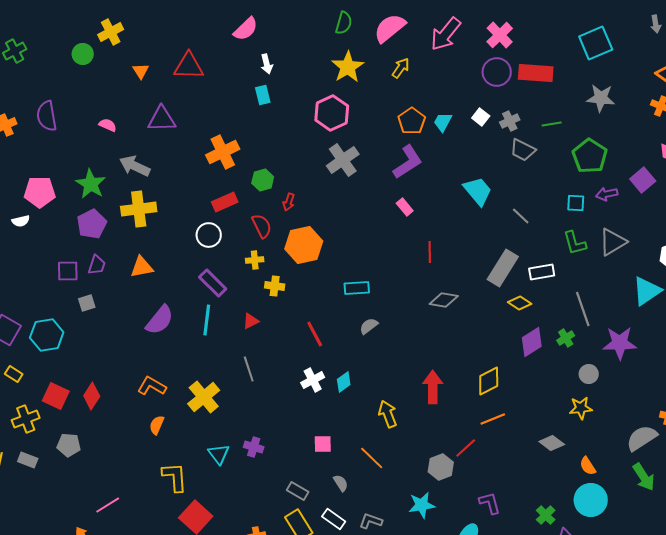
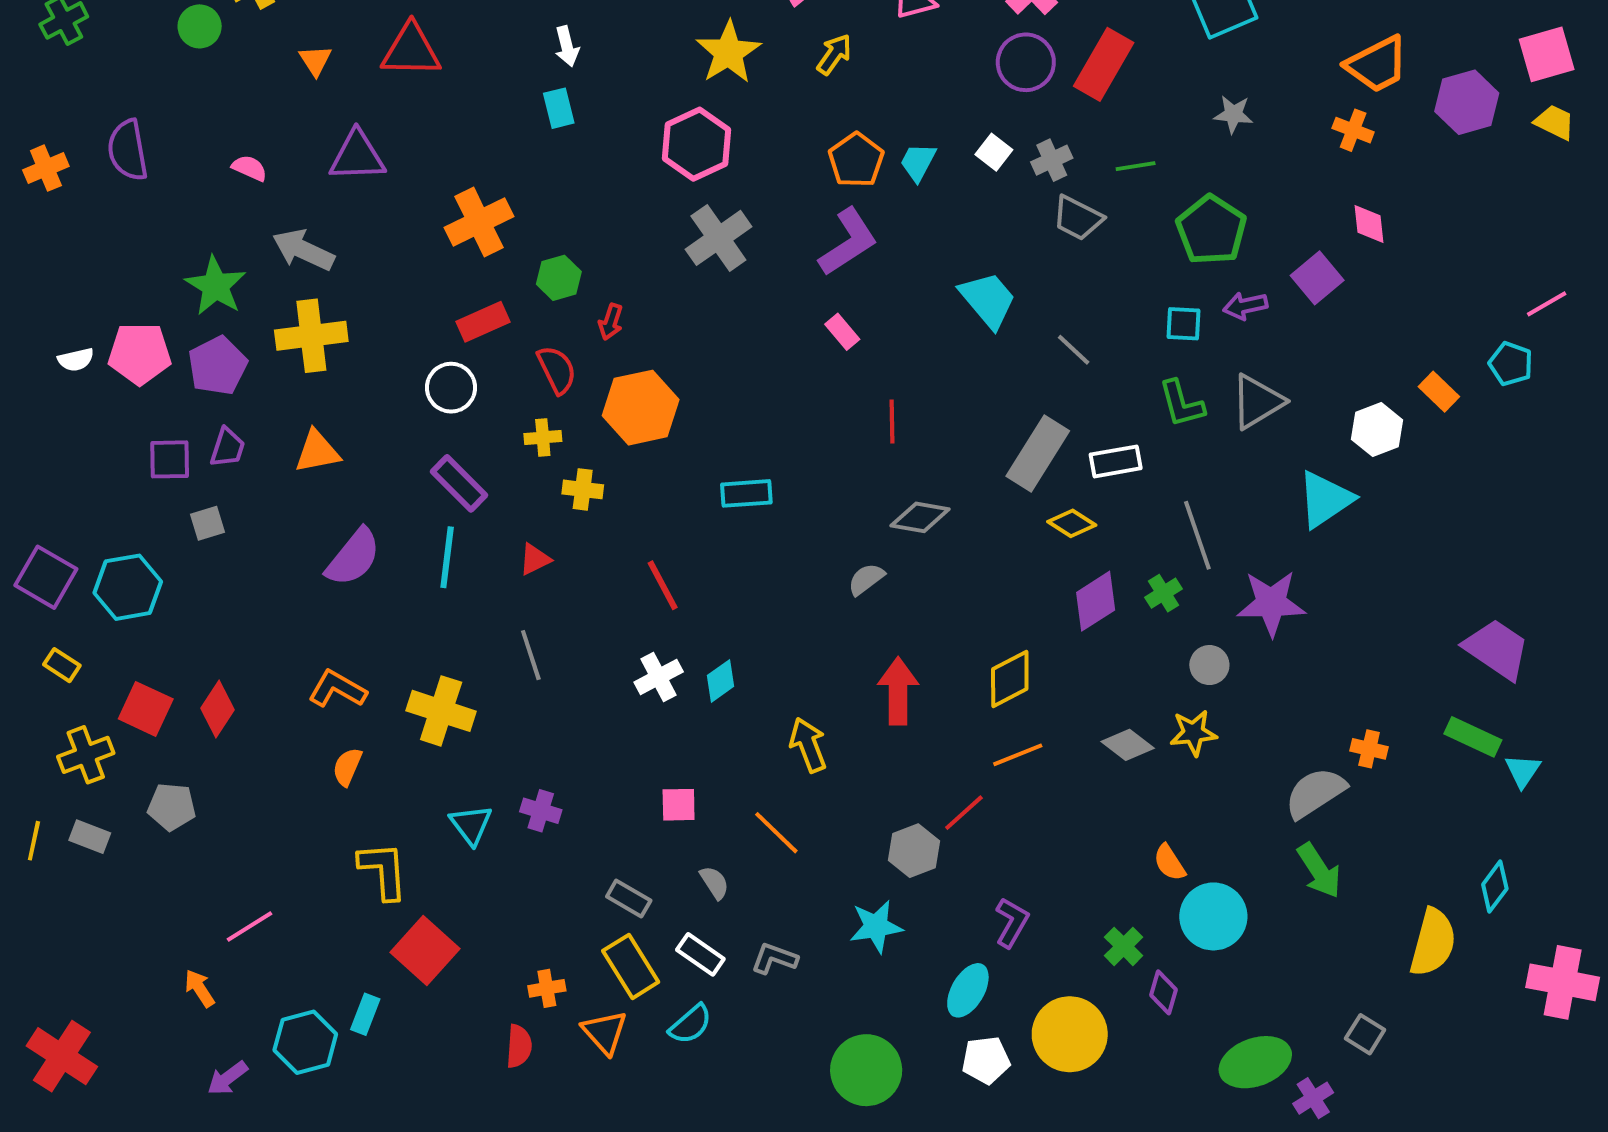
red rectangle: (536, 73) -> (1104, 64), turned -64
gray star: (601, 98) -> (1233, 114), size x0.7
pink pentagon: (40, 192) -> (140, 354), moved
gray semicircle: (369, 326) -> (866, 579), moved
yellow cross: (204, 397) -> (441, 711), turned -32
gray diamond: (552, 443) -> (1128, 745), moved
orange semicircle: (588, 466) -> (1169, 863), moved
purple L-shape: (490, 503) -> (1012, 922), turned 45

